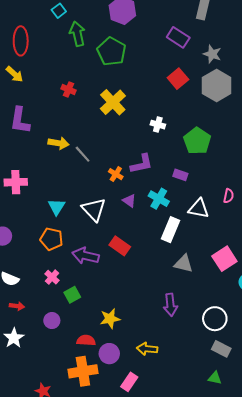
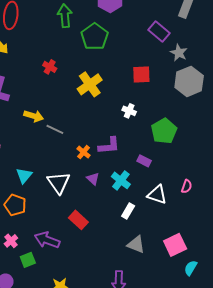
gray star: (212, 54) -> (179, 53), moved
red square: (178, 79) -> (141, 74), moved, turned 30
gray line: (83, 154) -> (55, 129), turned -30
white rectangle: (170, 230) -> (128, 211), size x0.7
purple arrow: (85, 256) -> (47, 240), moved

